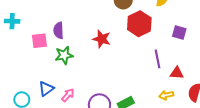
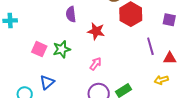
purple semicircle: (58, 30) -> (71, 14), moved
pink square: (39, 41) -> (39, 49), moved, turned 35
pink arrow: (68, 95) -> (96, 64), moved

